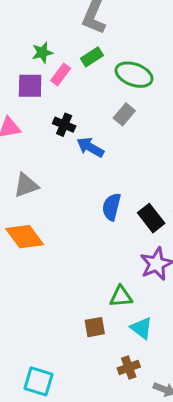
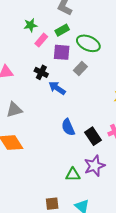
purple square: (30, 86) -> (62, 52), moved
blue semicircle: (112, 207) -> (68, 127), turned -42
green triangle: (121, 297) -> (73, 175), moved

